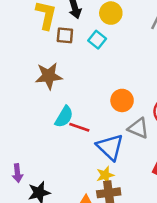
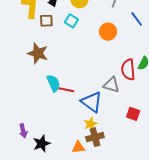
brown star: (49, 76) -> (38, 53), turned 30
orange circle: (122, 100) -> (108, 32), moved
cyan semicircle: (64, 117) -> (53, 83), turned -48

